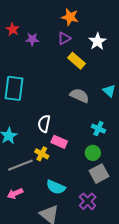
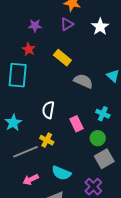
red star: (13, 29) -> (29, 49), moved
yellow rectangle: (76, 61) -> (62, 58), moved
pink rectangle: (59, 142) -> (77, 124), moved, turned 42
pink arrow: (15, 193) -> (31, 179), moved

